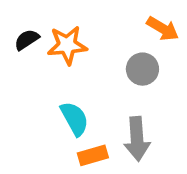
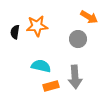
black semicircle: (27, 40) -> (15, 32), moved, turned -48
cyan semicircle: (75, 119) -> (41, 66), turned -48

